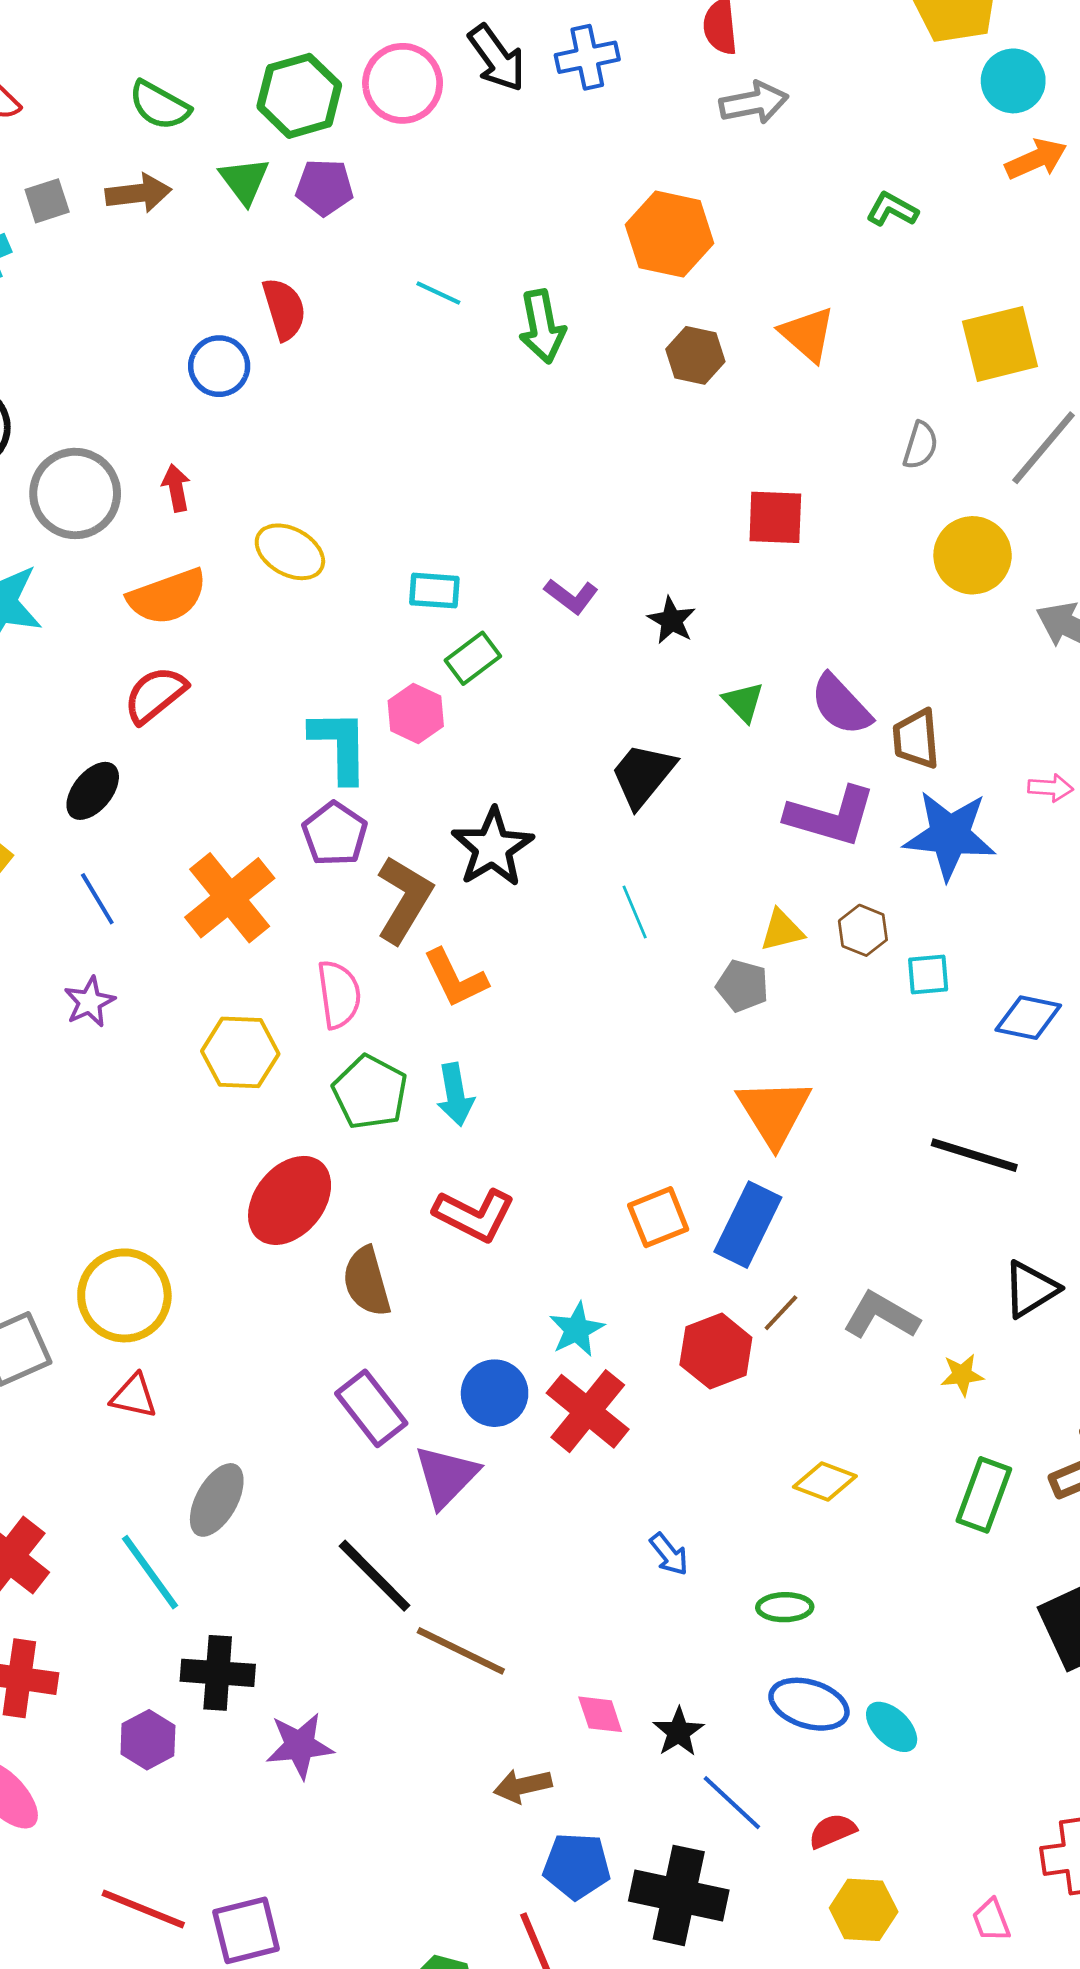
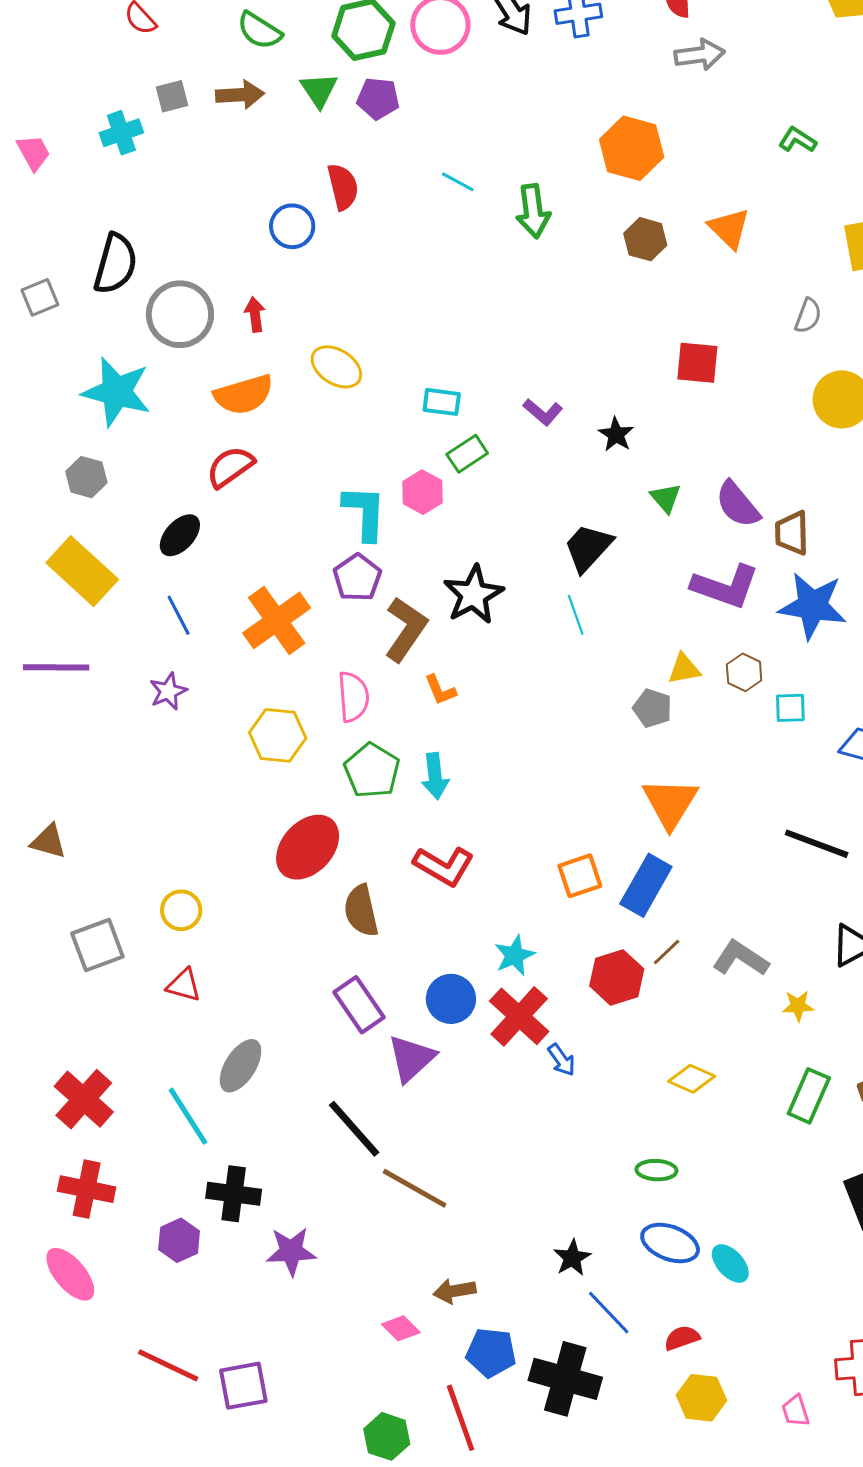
cyan line: (635, 912) -> (576, 615), moved
orange L-shape: (455, 978) -> (440, 690), size x0.7
yellow circle: (124, 1295) -> (181, 910), size x0.6
blue arrow: (669, 1554) -> (561, 1060), moved
pink diamond: (600, 1714) -> (401, 1328), moved, turned -30

